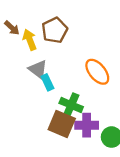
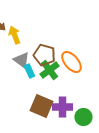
brown pentagon: (55, 30) -> (44, 55), moved, turned -30
green cross: (71, 105) -> (49, 70), moved, turned 30

